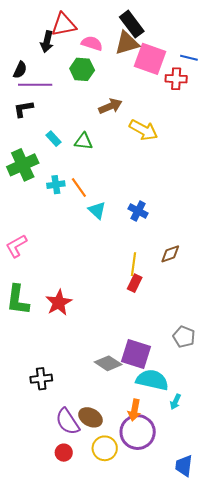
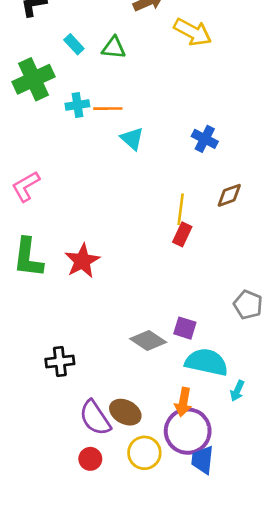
orange line: (79, 187) -> (108, 109), turned -55
blue cross: (138, 211) -> (205, 139), moved
purple square: (136, 354) -> (185, 328), size x0.6
blue trapezoid: (184, 466) -> (203, 460), moved

